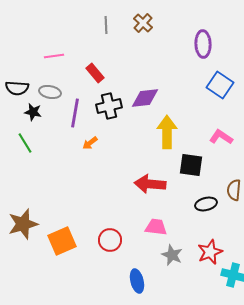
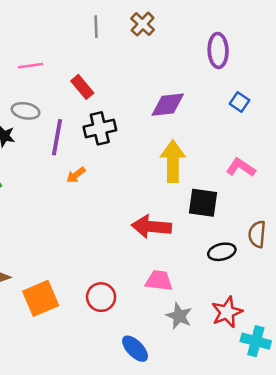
blue square: (220, 85) -> (239, 102), size x0.6
purple diamond: (145, 98) -> (168, 105), moved
blue ellipse: (137, 281) -> (135, 349), turned -30

